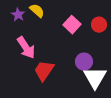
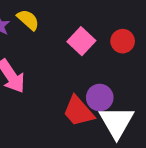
red trapezoid: (44, 71) -> (78, 111), moved, turned -75

